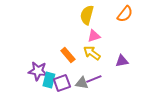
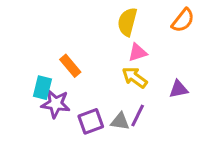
orange rectangle: (68, 55) -> (70, 66), moved
purple line: (94, 79) -> (138, 115), turned -42
cyan rectangle: (49, 80) -> (42, 88), moved

